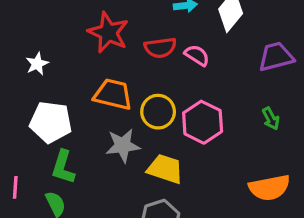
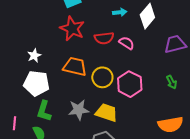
white star: (37, 64) -> (34, 56), moved
gray star: (123, 145) -> (79, 110), moved

